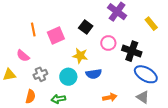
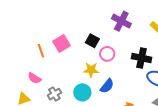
pink square: (56, 35) -> (62, 44), moved
pink circle: (108, 43) -> (107, 54), moved
blue semicircle: (94, 74) -> (107, 86), turned -35

